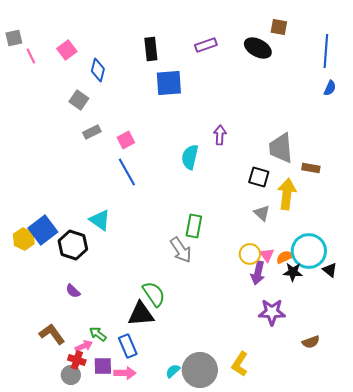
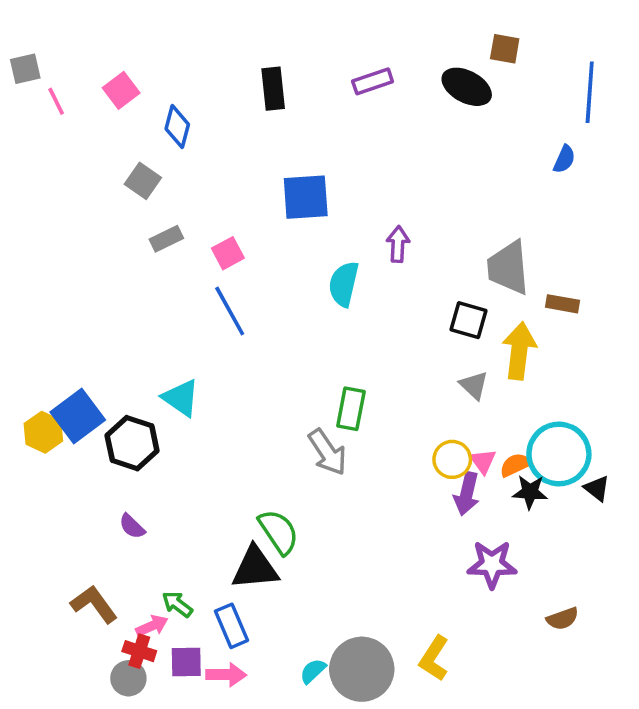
blue square: (169, 83) -> (306, 197), moved
blue semicircle: (330, 88) -> (564, 159), moved

